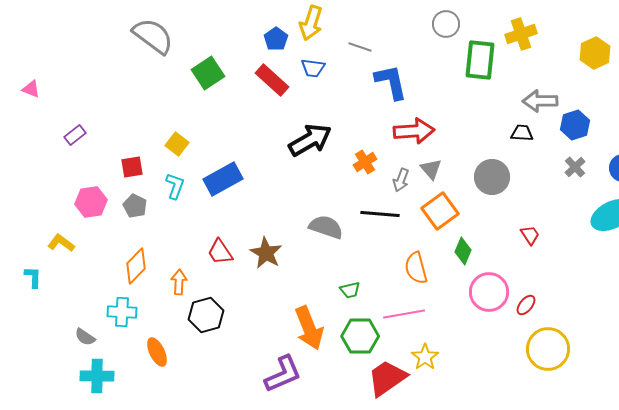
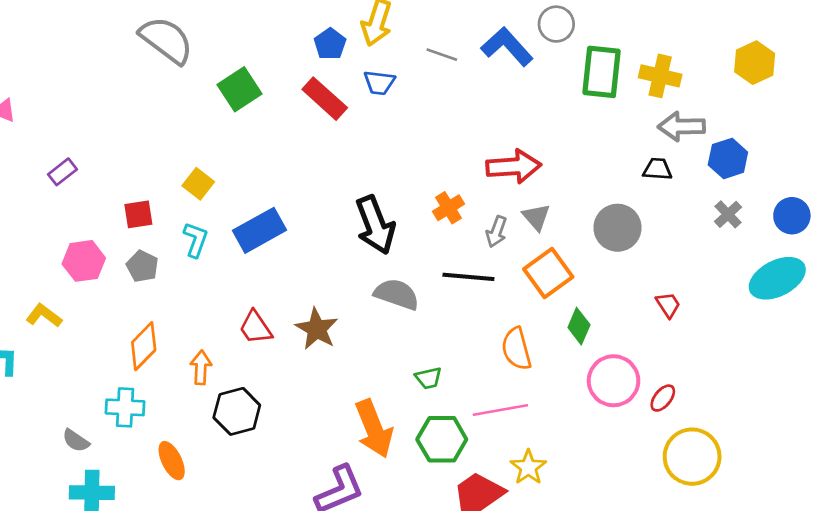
yellow cross: (521, 34) -> (660, 76), moved, turned 32
blue L-shape: (391, 82) -> (507, 47), moved, turned -30
black arrow: (310, 140) -> (375, 225), moved, turned 99

